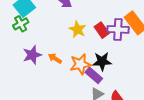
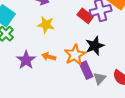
yellow star: (78, 29) -> (46, 25), moved
purple rectangle: (94, 75) -> (86, 70), moved, turned 42

